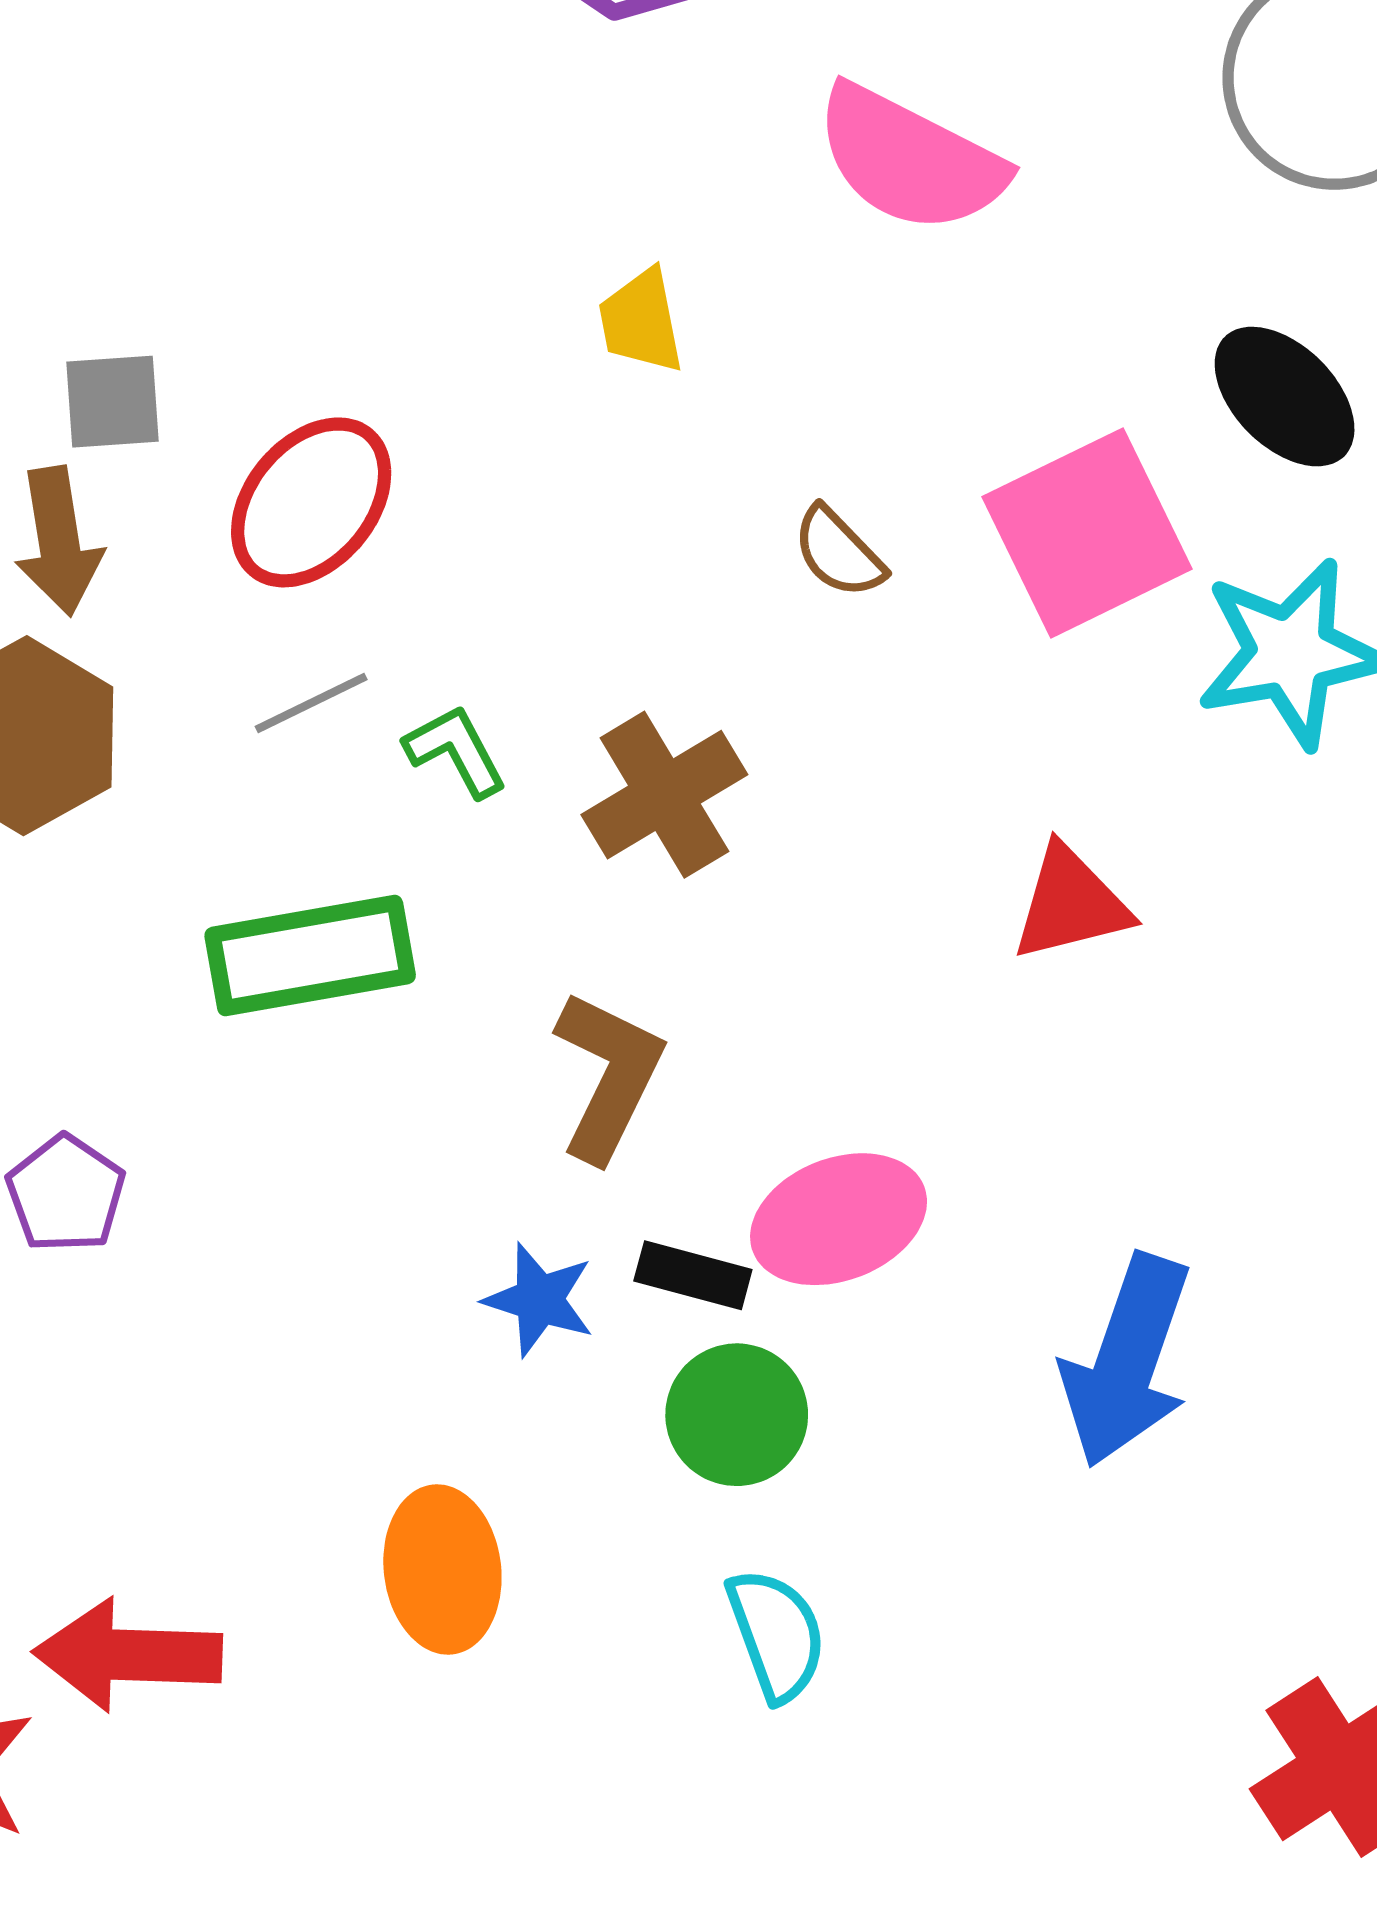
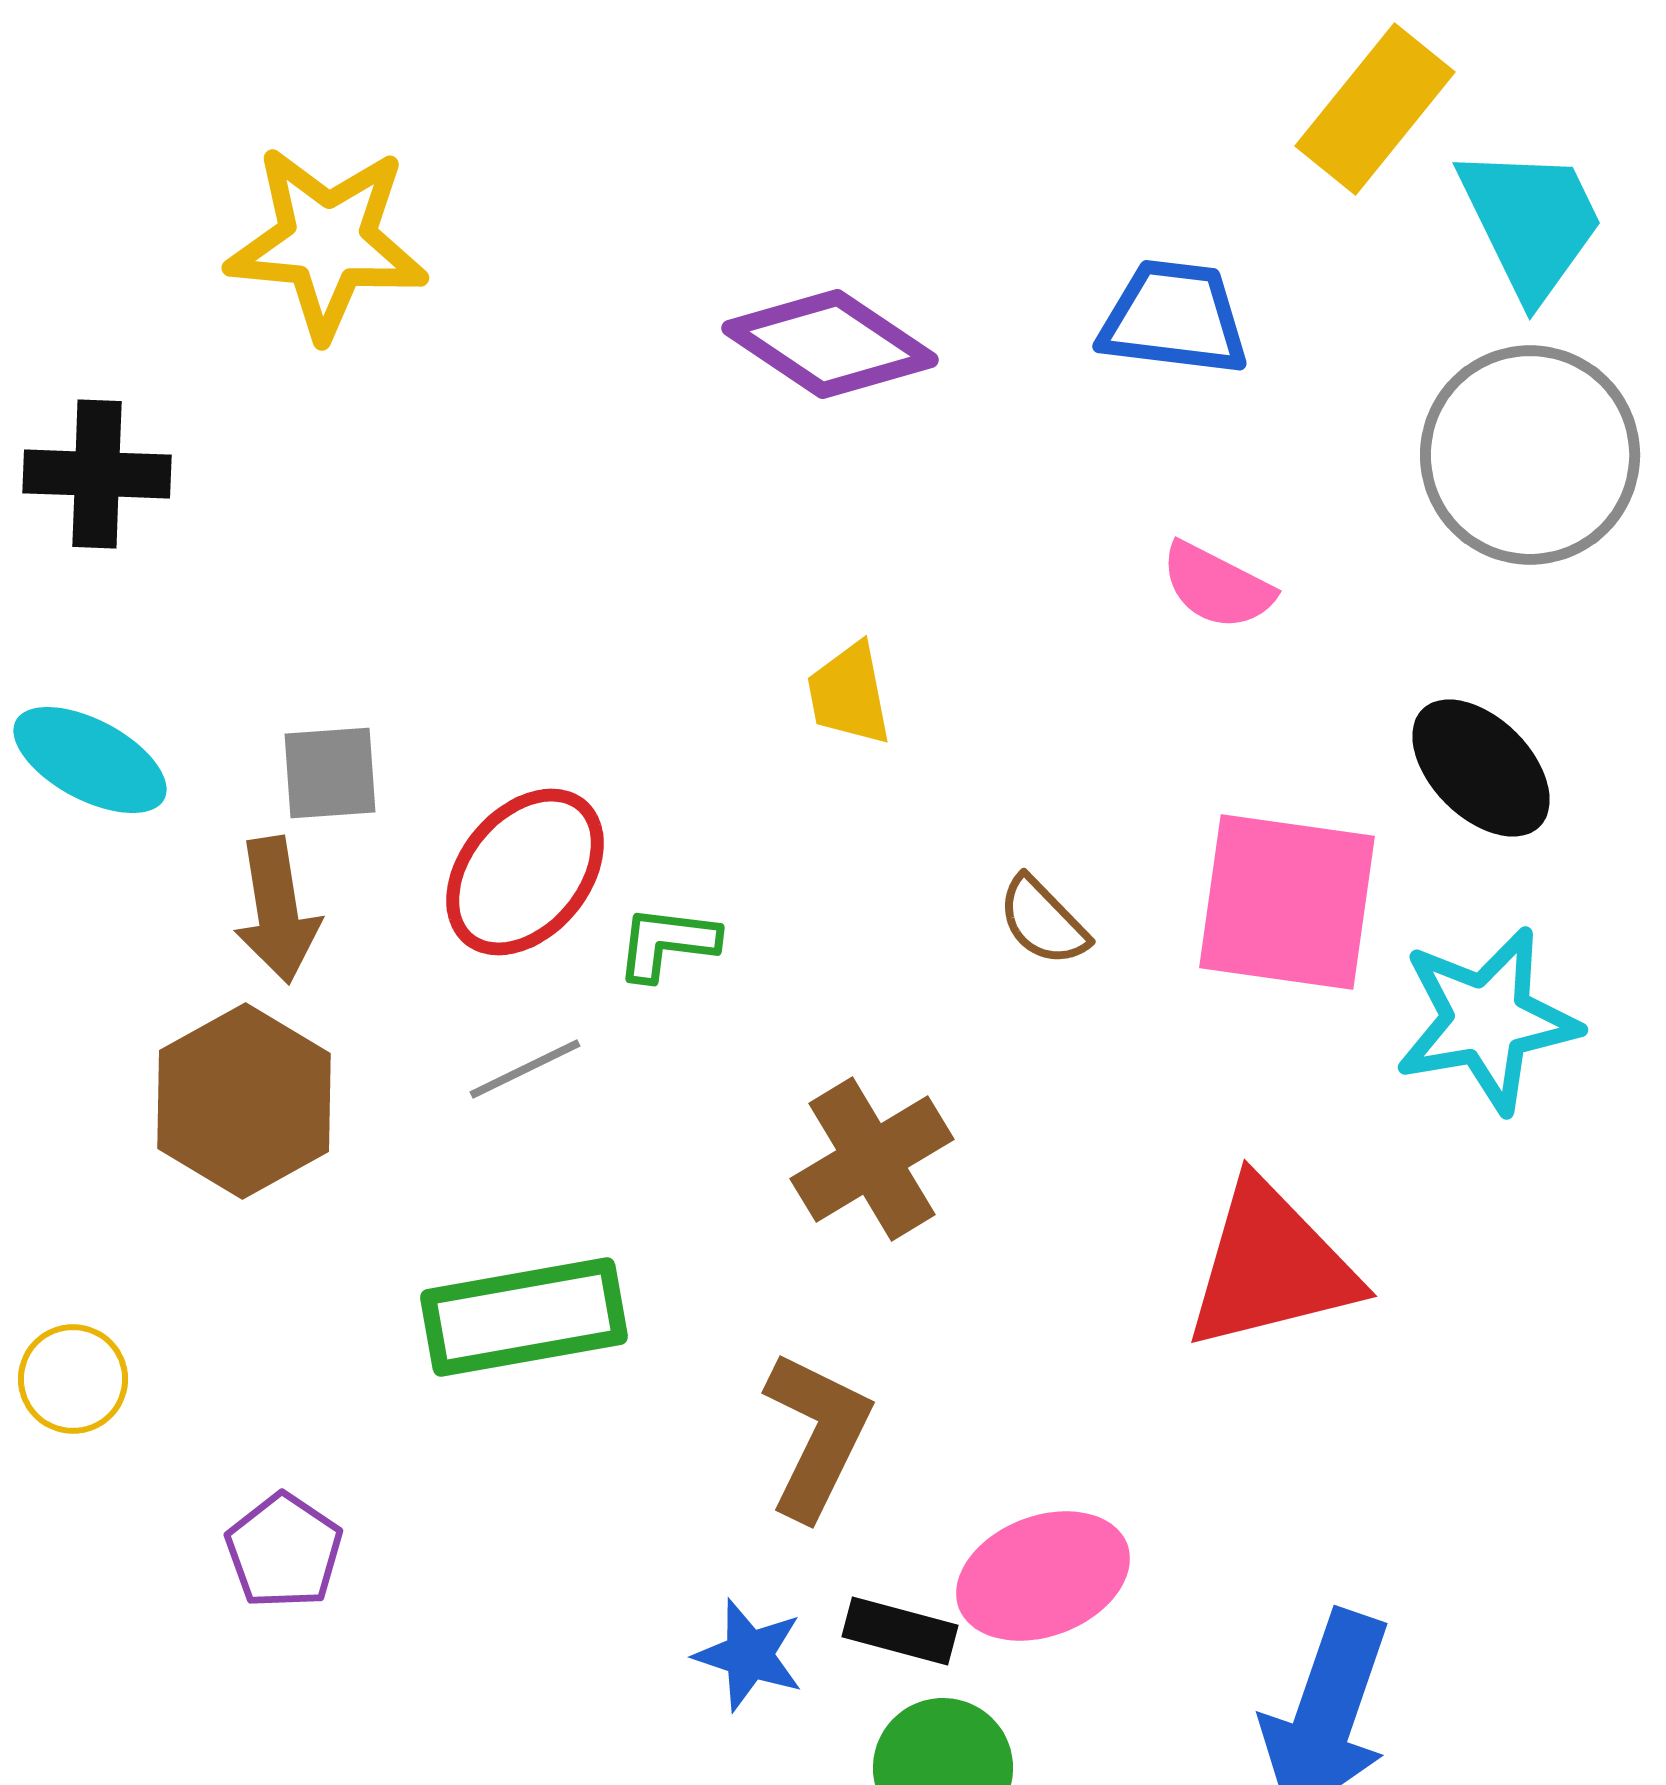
pink semicircle: (910, 159) -> (1217, 586), moved, size x0.6
pink square: (1087, 533) -> (1287, 902), turned 34
green L-shape: (456, 751) -> (667, 943), moved, turned -55
red triangle: (1071, 904) -> (1271, 1266), size x1.5

